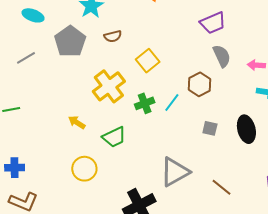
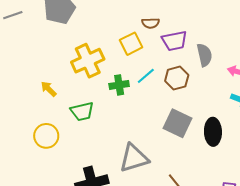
purple trapezoid: (213, 23) -> (174, 41), moved
brown semicircle: (113, 36) -> (151, 23), moved
cyan line: (172, 103) -> (146, 76), moved
gray square: (210, 128) -> (177, 123), size x1.8

